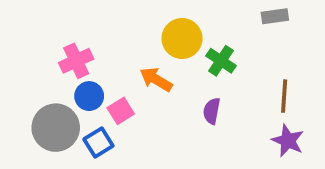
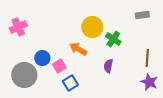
pink cross: (76, 61) -> (18, 27), moved
blue square: (98, 142) -> (70, 83), moved

